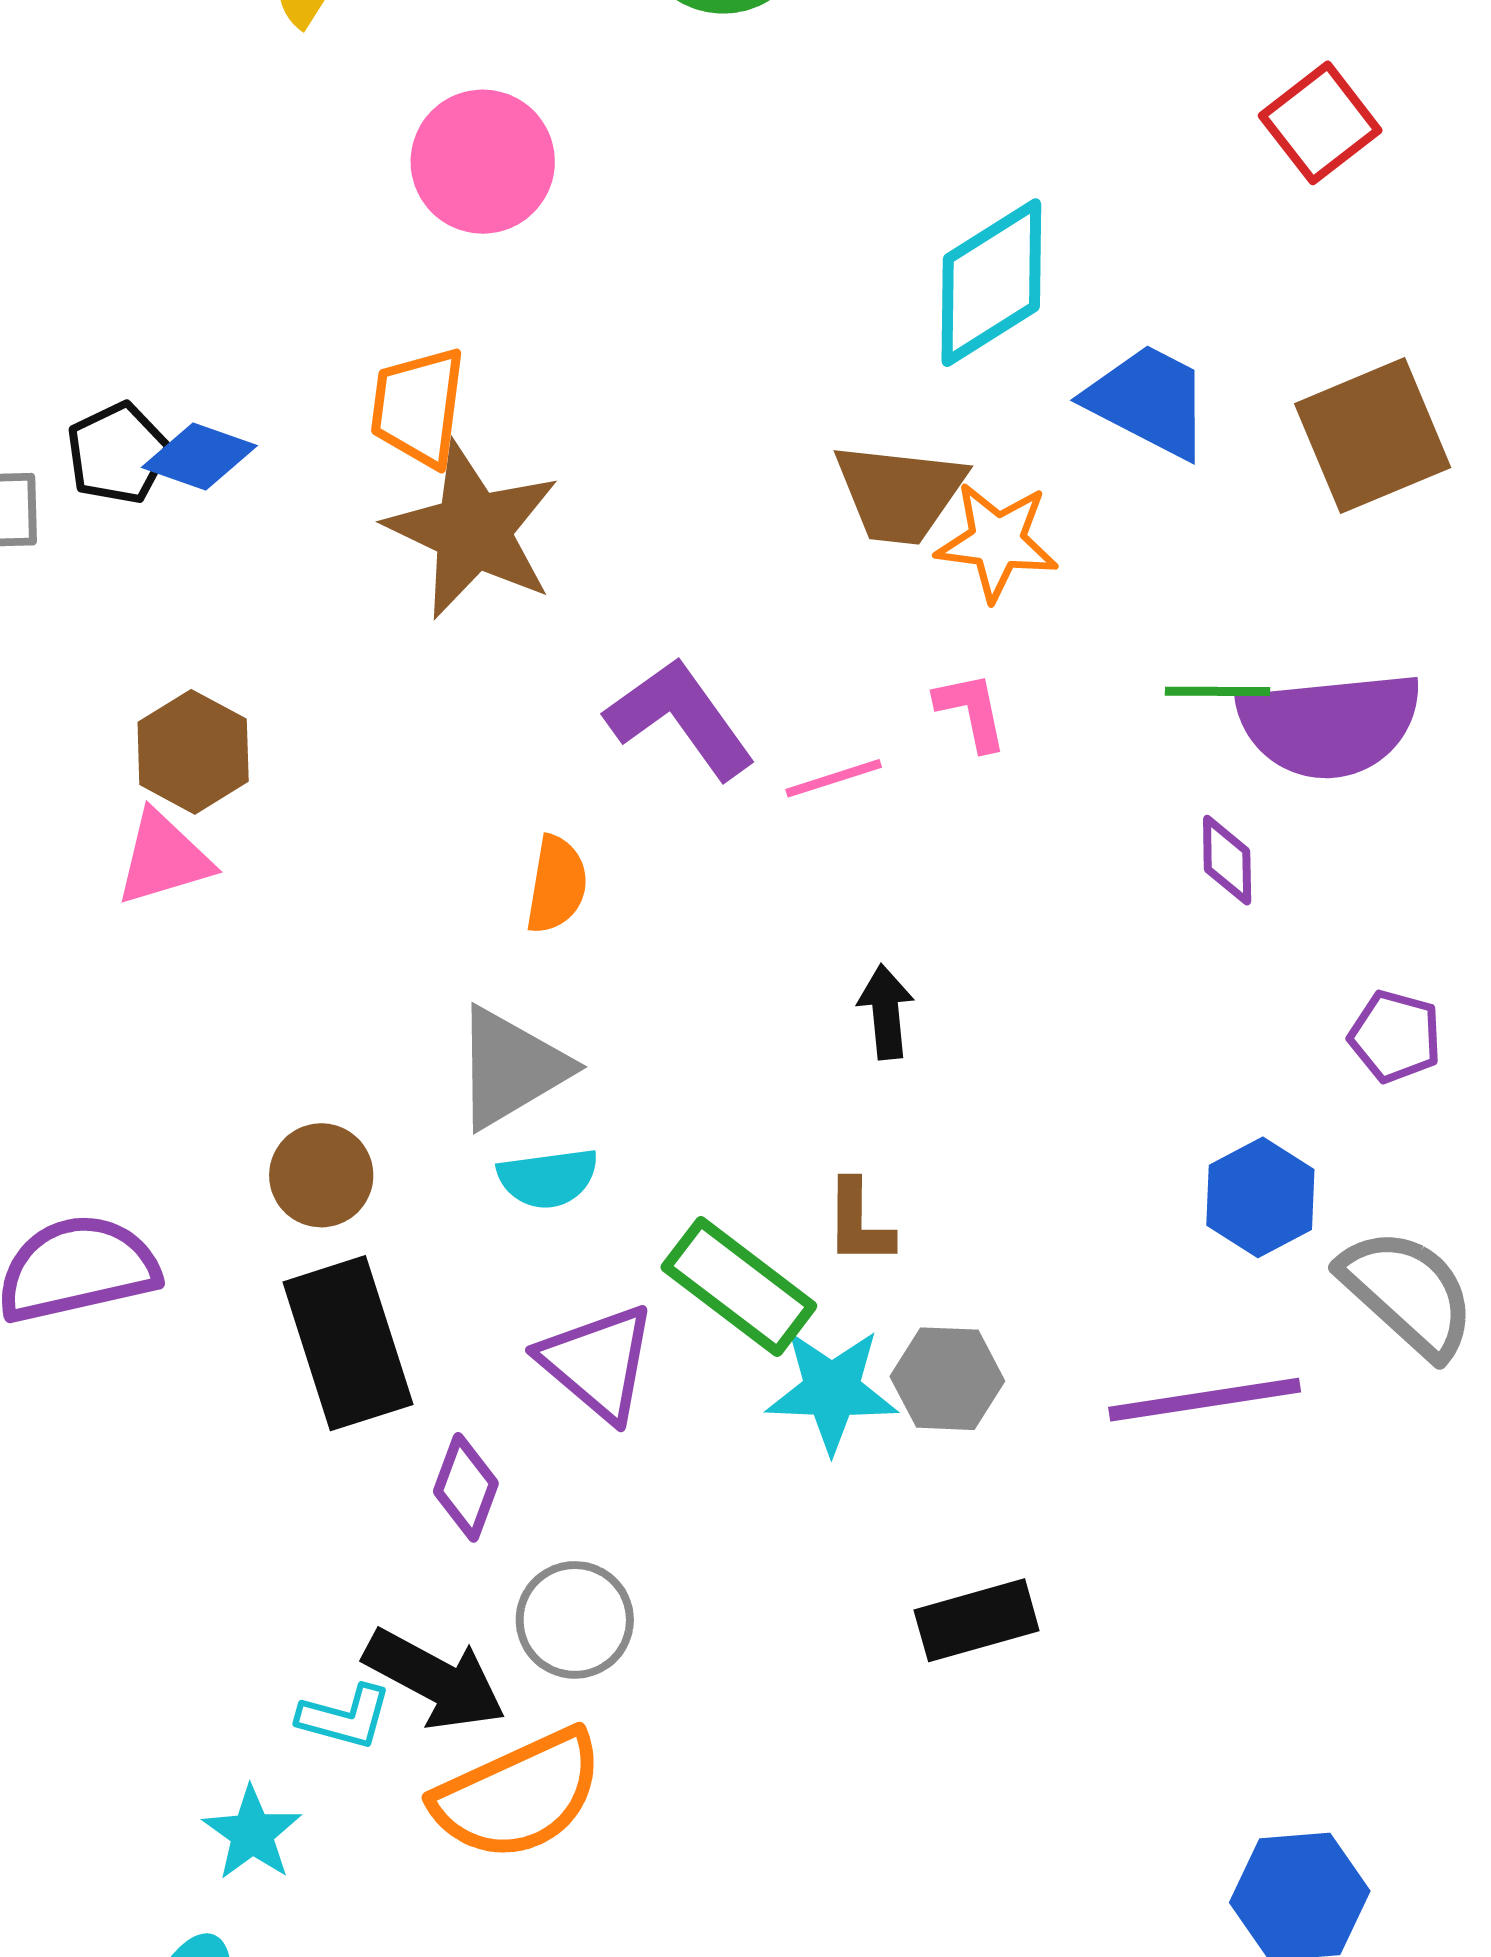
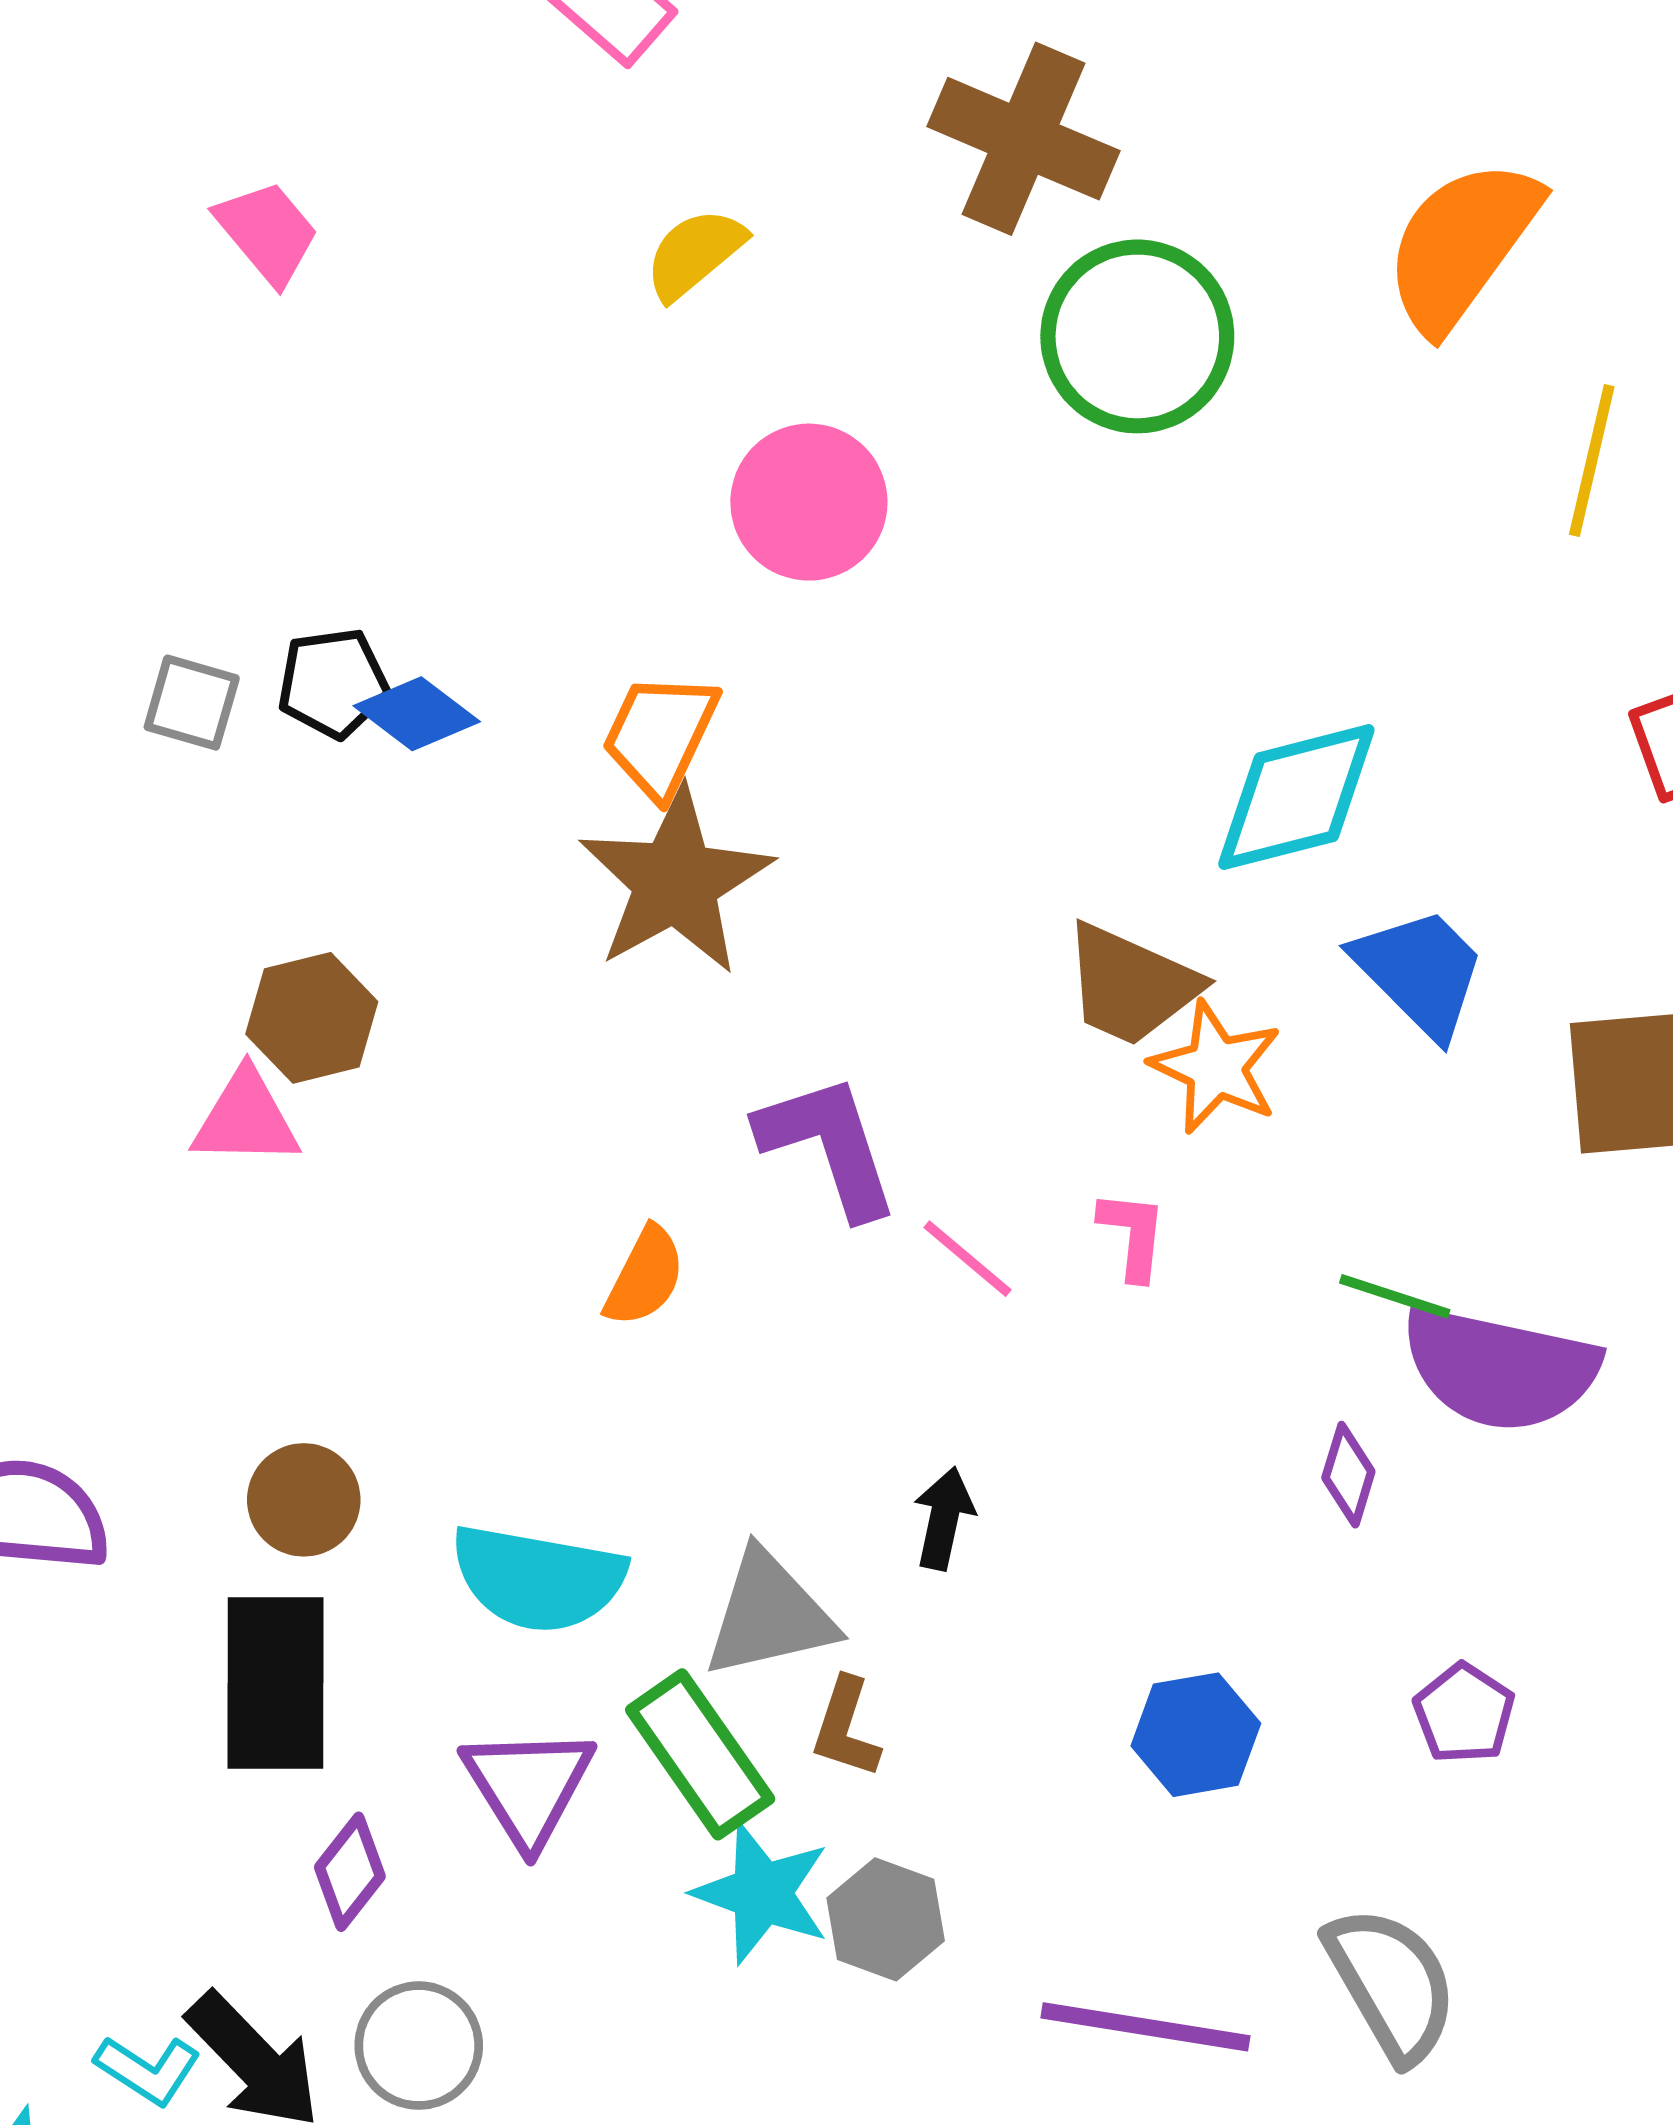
pink line: (834, 778) -> (968, 1259), turned 40
gray triangle: (511, 1068) -> (769, 1615), moved
cyan semicircle: (548, 1178) -> (538, 1578), size x1.6
blue hexagon: (1260, 1197) -> (1196, 1735), moved

